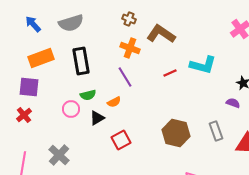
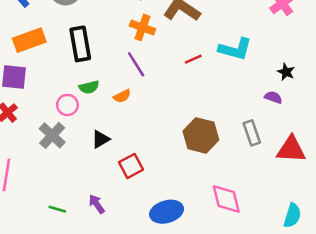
black triangle: (97, 118) -> (100, 139), moved
red square: (121, 140) -> (131, 166), moved
gray cross: (59, 155) -> (52, 135), moved

